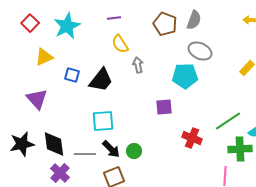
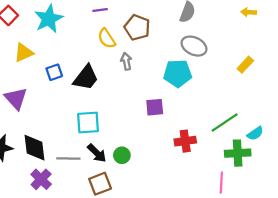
brown pentagon: (165, 24) -> (137, 27), moved
blue square: (72, 75) -> (54, 72), turned -35
red cross: (192, 138) -> (185, 141), turned -30

